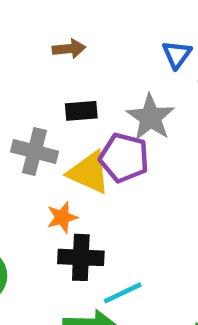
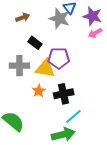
black rectangle: (81, 111) -> (35, 43), turned 56
gray star: (151, 117) -> (59, 19), moved
black cross: (81, 257) -> (64, 94), moved

